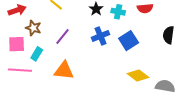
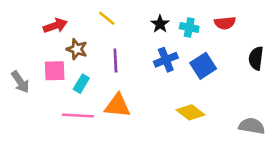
purple line: (62, 36) -> (115, 61), turned -42
pink line: (20, 70) -> (78, 115), moved
yellow diamond: (138, 75) -> (191, 112), moved

